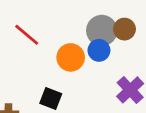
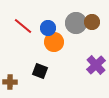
blue circle: (99, 50) -> (48, 28), moved

